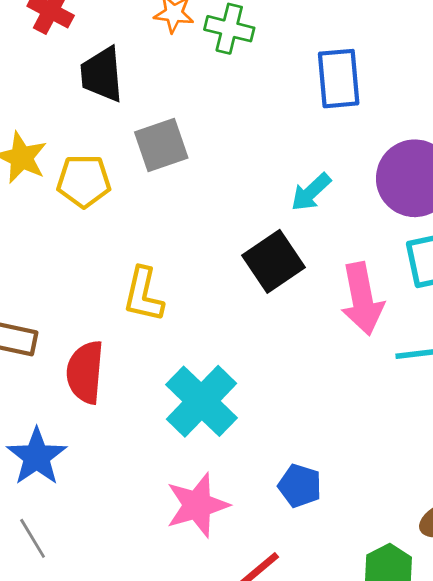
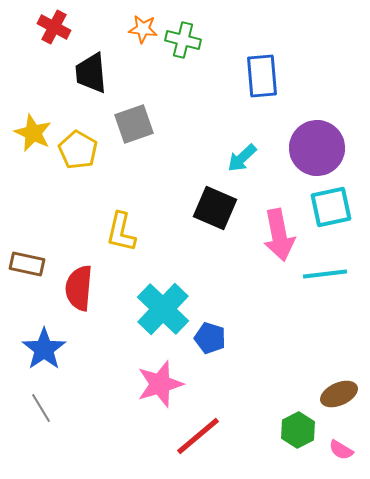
yellow pentagon: (84, 181) -> (78, 150), turned 30
black square: (274, 261) -> (215, 208), turned -33
blue pentagon: (300, 486) -> (210, 338), moved

